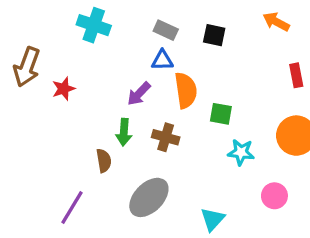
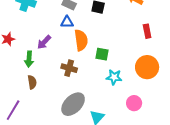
purple arrow: (139, 94) -> (44, 42), moved
green arrow: (124, 132) -> (29, 59), moved
gray ellipse: (149, 197) -> (73, 104), moved

